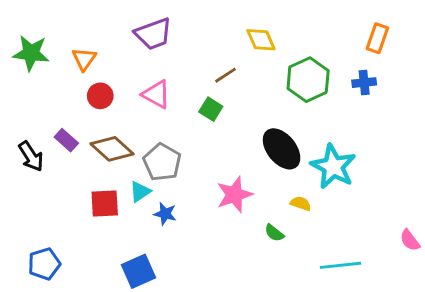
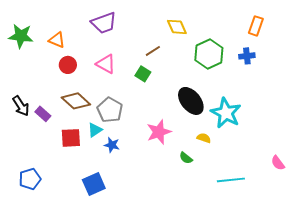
orange triangle: (84, 59) -> (57, 40), turned -42
purple rectangle: (66, 140) -> (43, 114), moved

